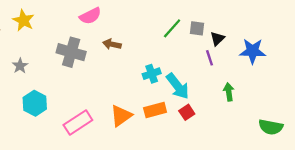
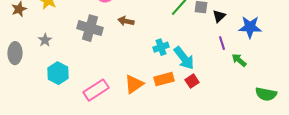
purple line: (209, 58) -> (222, 43), moved
green arrow: (229, 92) -> (239, 60), moved, turned -42

